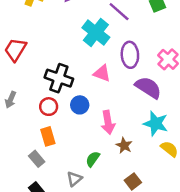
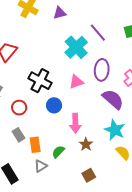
pink triangle: (102, 73) -> (76, 82), turned -49
red circle: (49, 107) -> (19, 108), moved
orange rectangle: (48, 136) -> (35, 145), moved
gray rectangle: (37, 159) -> (19, 135), moved

